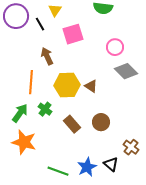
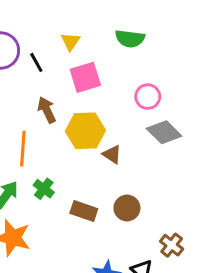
yellow triangle: (55, 10) -> (70, 42), moved
yellow hexagon: (67, 85) -> (85, 131), moved
brown rectangle: (72, 124) -> (84, 211), turned -30

